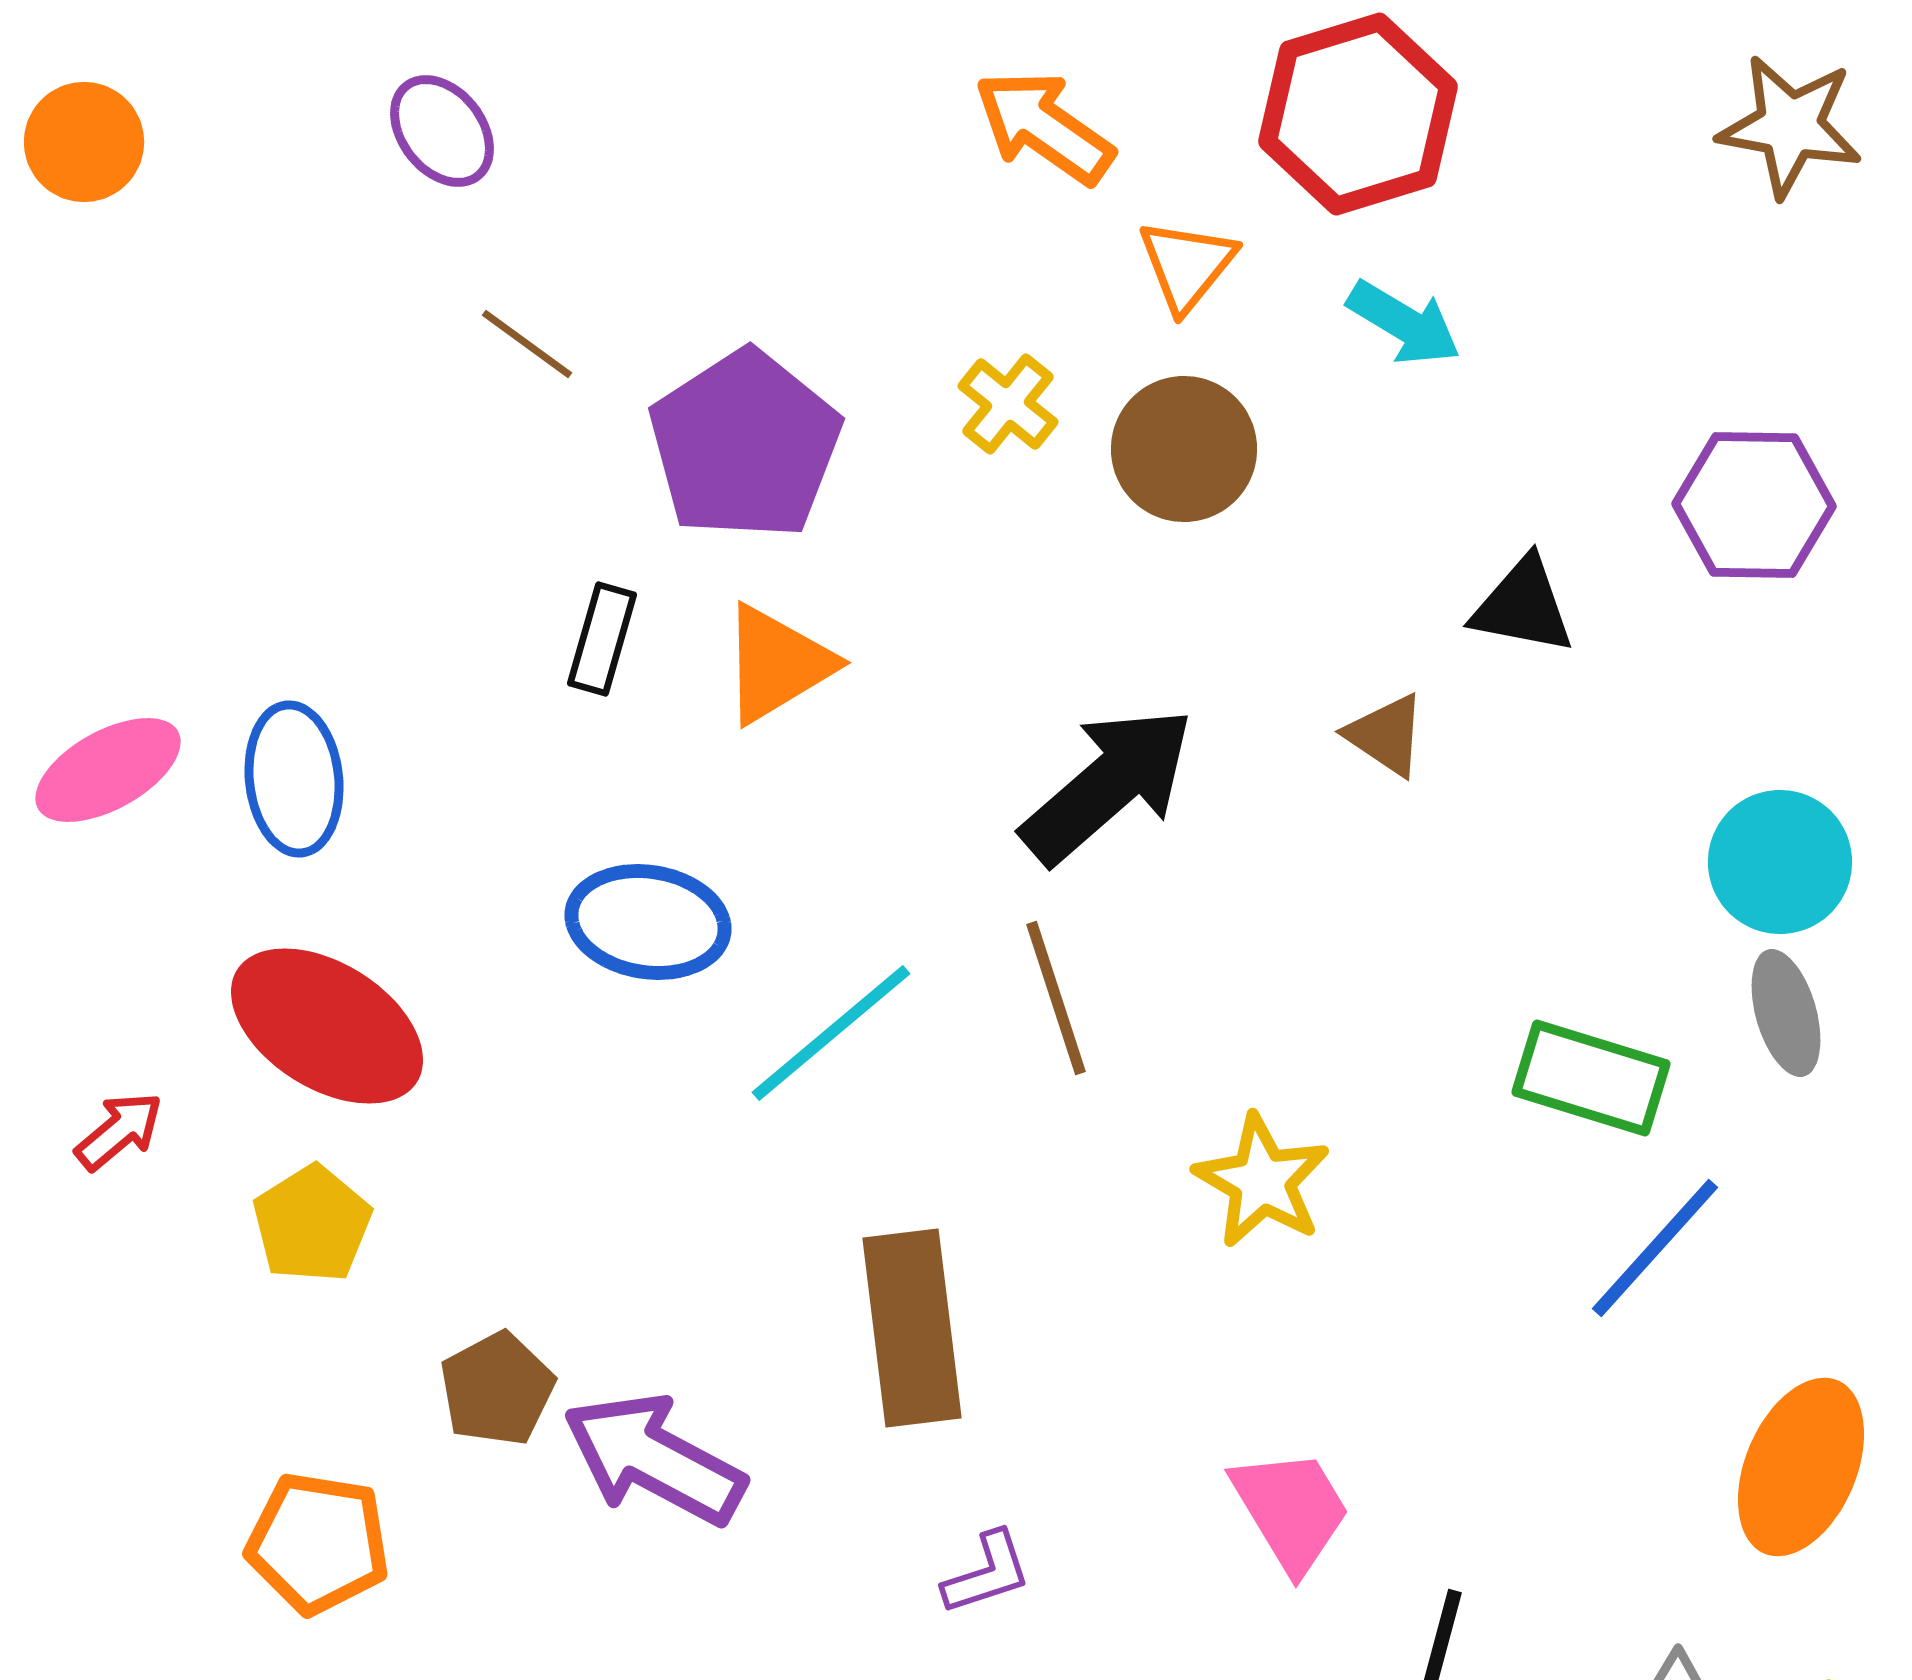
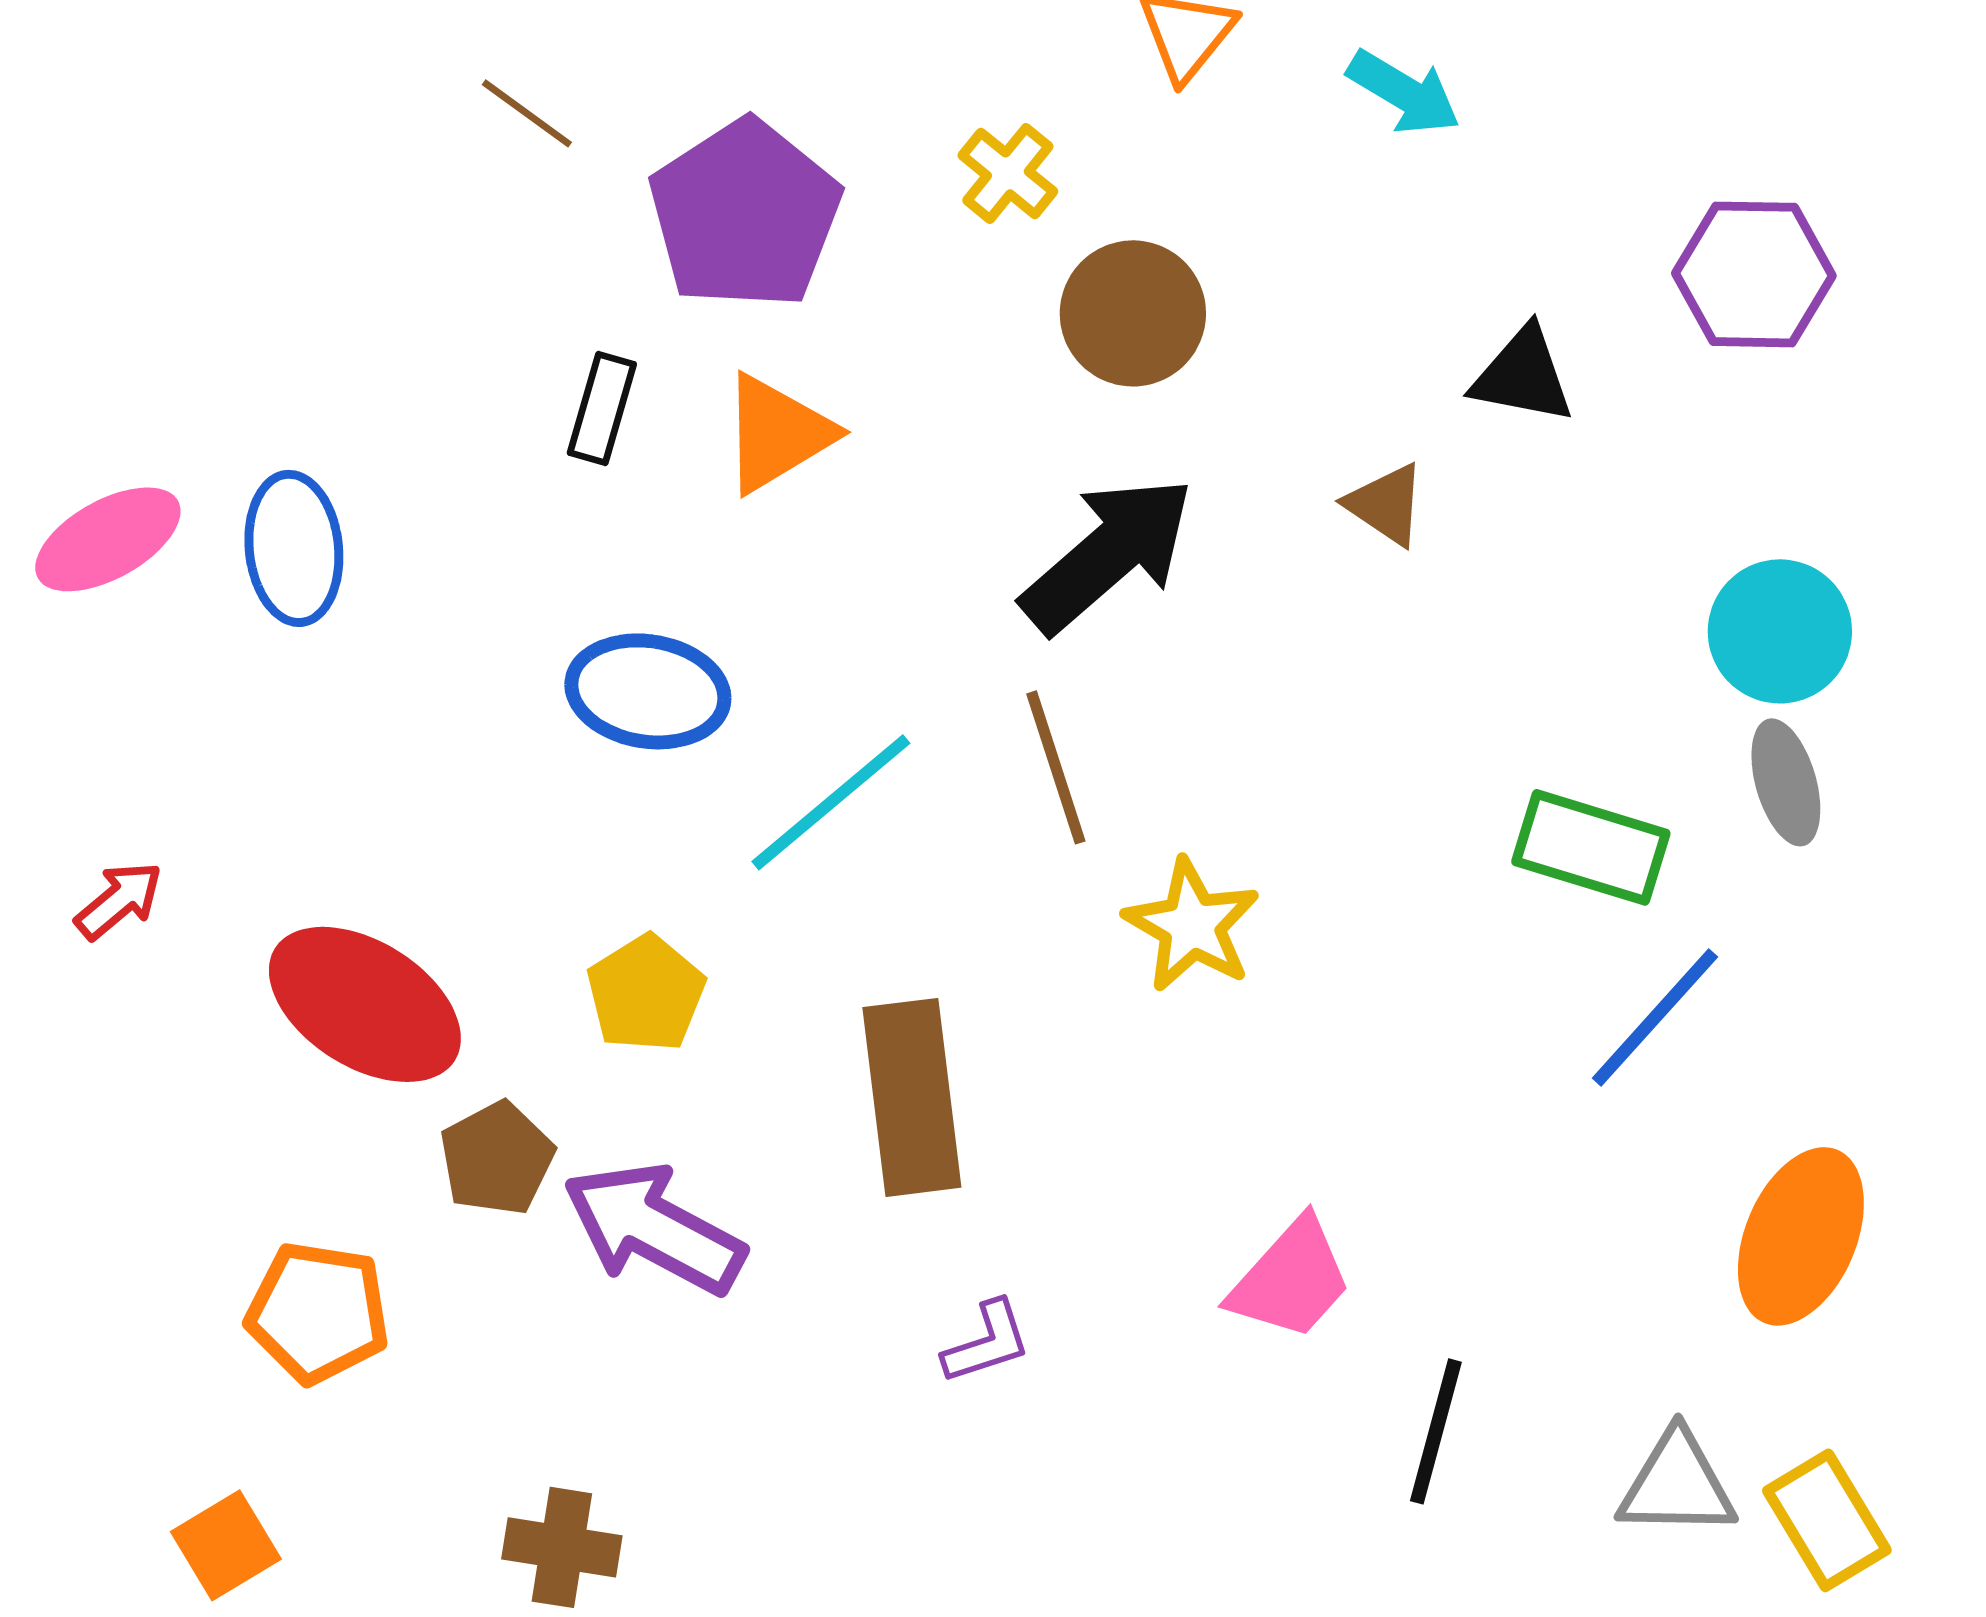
brown circle: (1184, 449) -> (1133, 313), moved
red ellipse: (327, 1026) -> (365, 1004), moved
yellow star: (1262, 1181) -> (1192, 925), moved
yellow pentagon: (312, 1224) -> (646, 993), moved
pink trapezoid: (1291, 1510) -> (1291, 1279), turned 73

